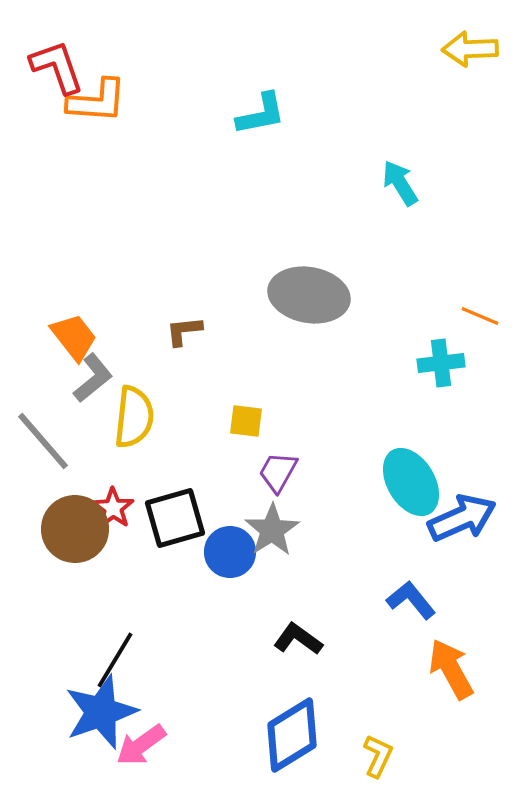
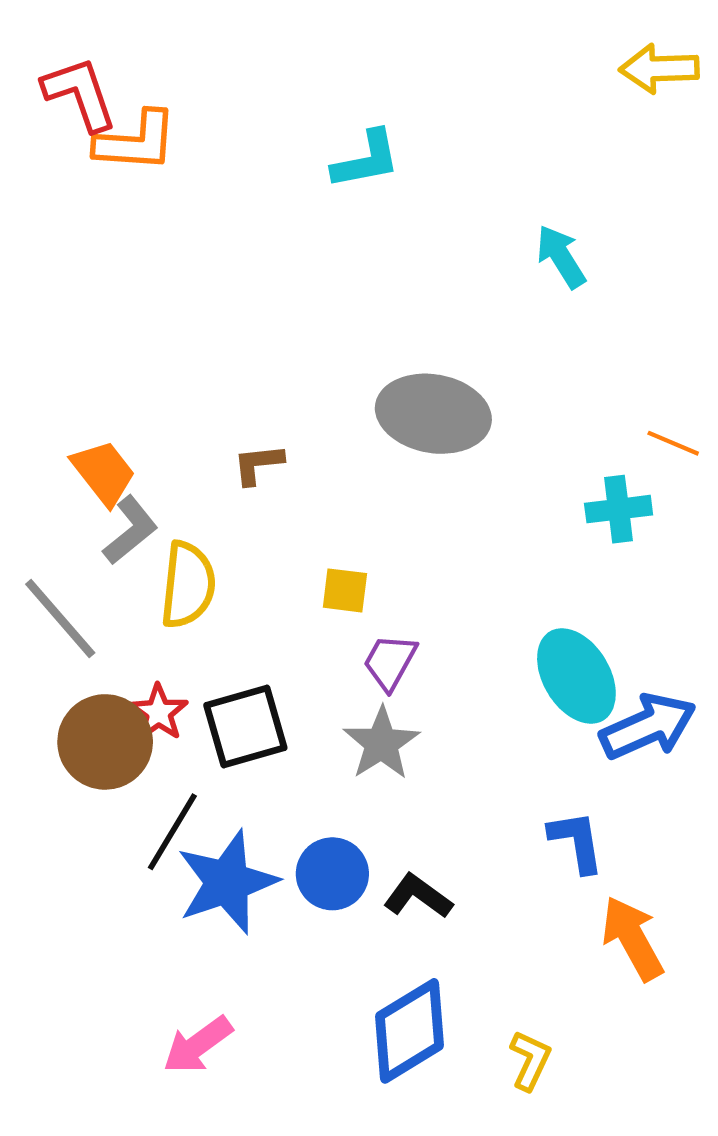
blue circle: (230, 552) -> (332, 874), moved
blue L-shape: (411, 600) -> (576, 842), turned 30
black line: (115, 660) -> (172, 832), moved
blue star: (101, 712) -> (227, 882), moved

